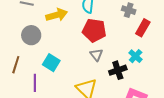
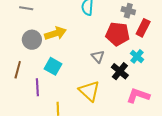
yellow arrow: (57, 15) -> (55, 33), moved
red pentagon: (94, 30) -> (118, 34), moved
black cross: (118, 70) -> (120, 71), turned -30

